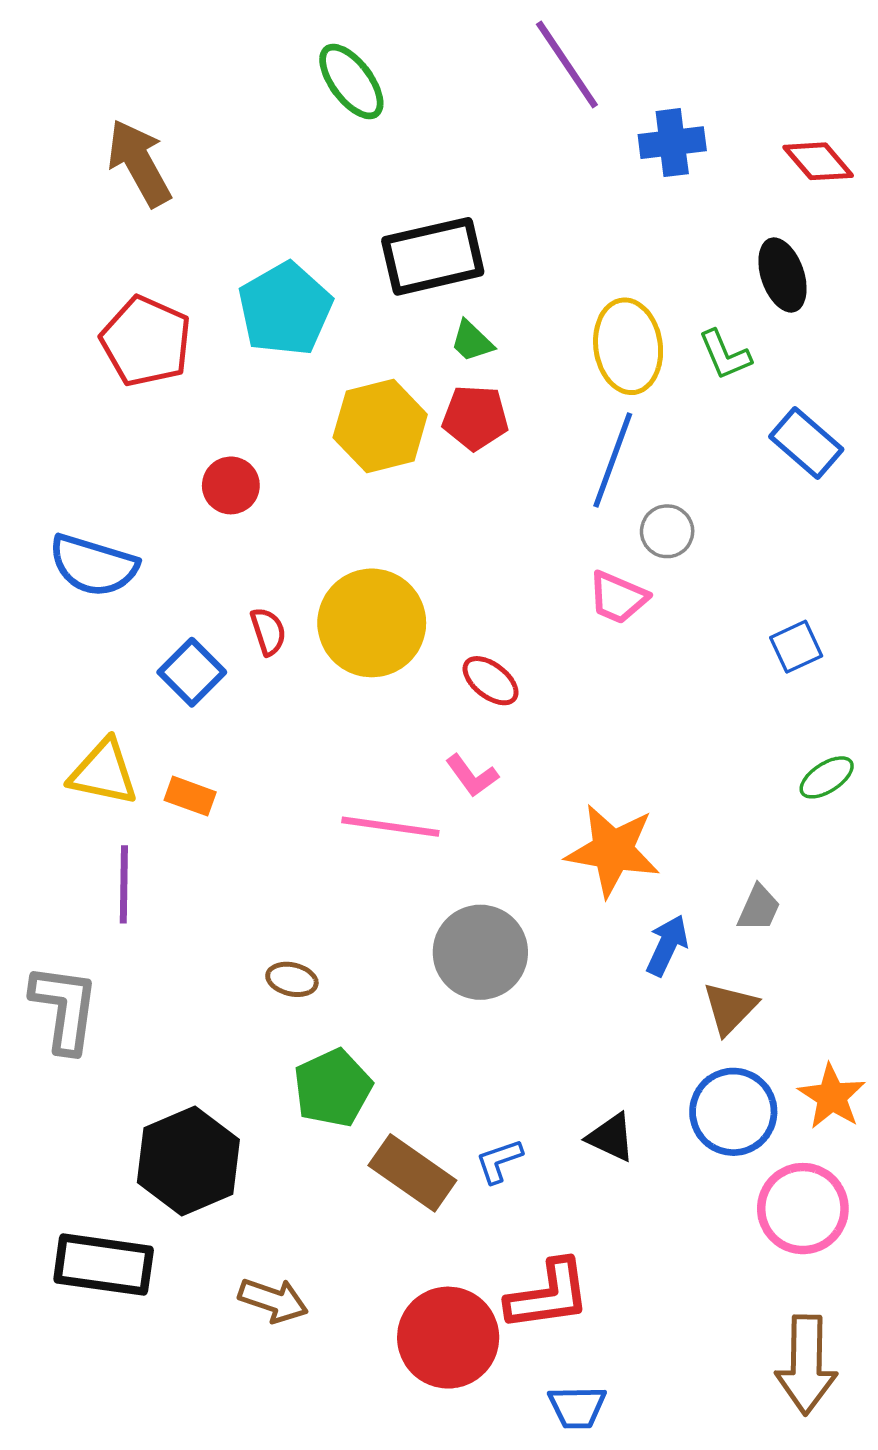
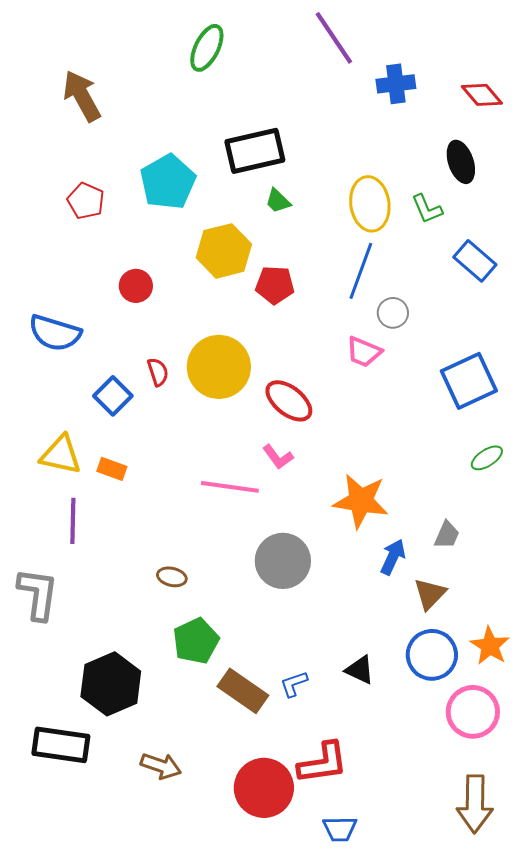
green ellipse: (351, 81) -> (207, 48), turned 63
red pentagon: (146, 341) -> (86, 201), size x0.7
red pentagon: (475, 418) -> (275, 285), moved
blue square: (796, 647) -> (469, 381), size x1.8
red ellipse: (491, 681) -> (289, 401), size x1.4

